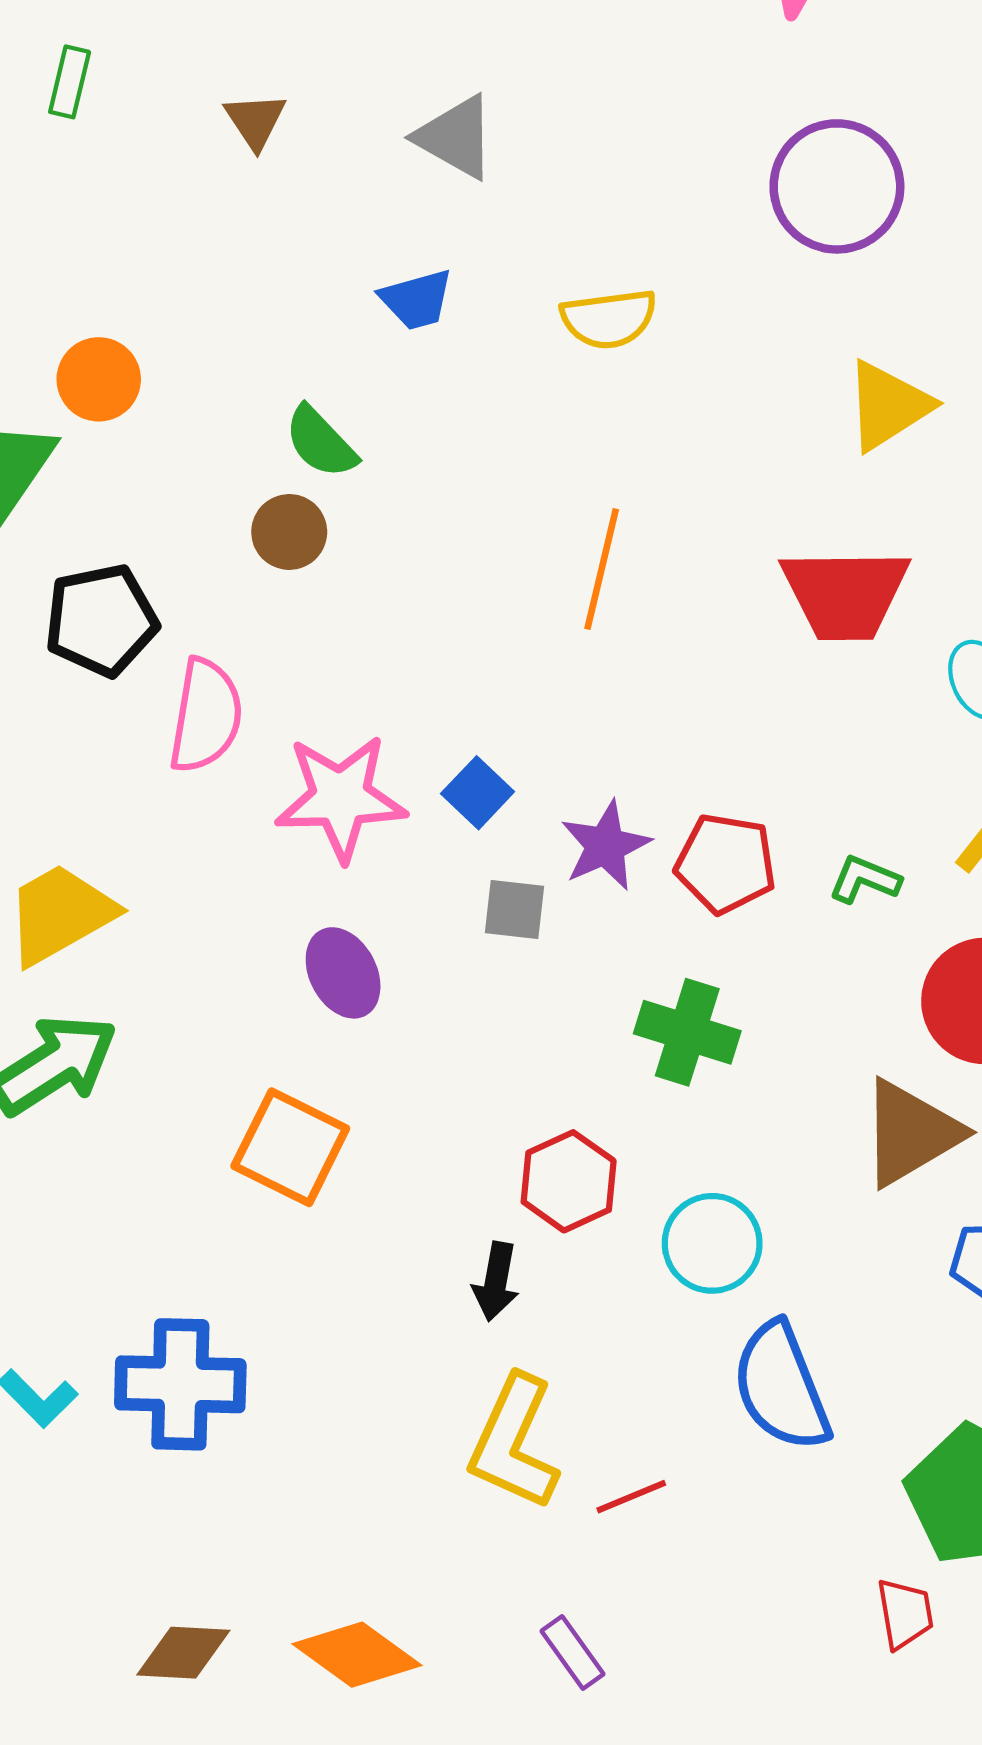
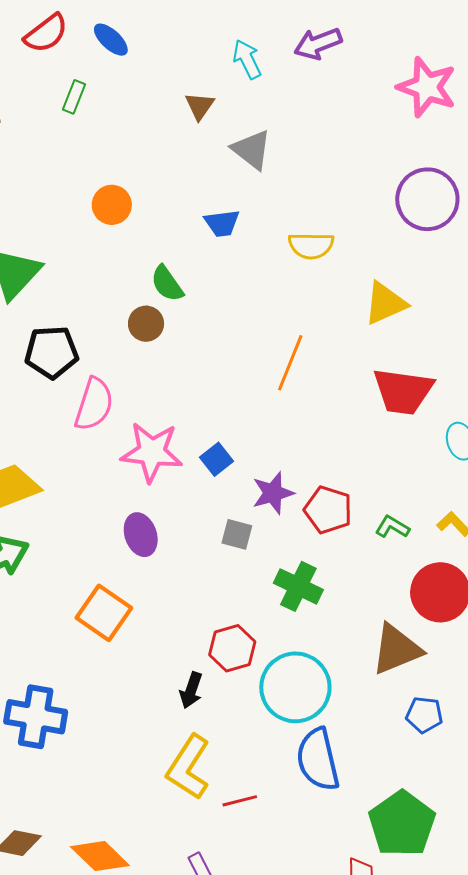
brown triangle: (255, 121) -> (200, 106), moved
orange circle: (99, 379) -> (112, 205), moved
yellow triangle: (888, 406) -> (385, 303), moved
gray square: (514, 910) -> (237, 534), moved
cyan circle: (712, 1243) -> (295, 687), size x1.5

